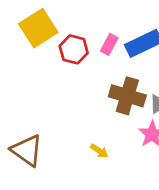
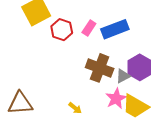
brown triangle: (27, 150) -> (20, 103), turned -44

